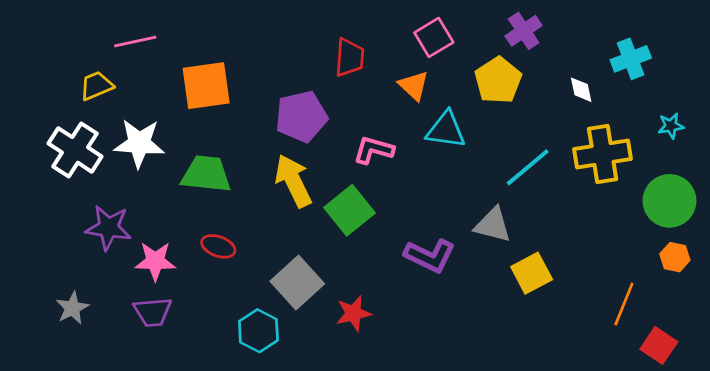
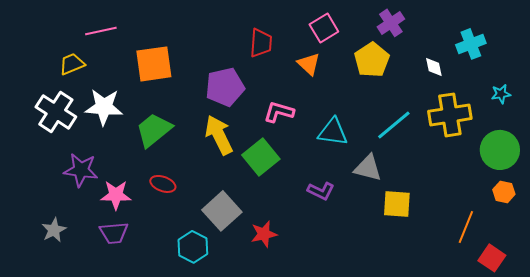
cyan triangle: (446, 130) -> (333, 132), moved
green trapezoid: (206, 174) -> (154, 130), turned -45
purple L-shape: (430, 256) -> (321, 191), size x0.7
yellow square: (532, 273) -> (397, 204), turned 32

